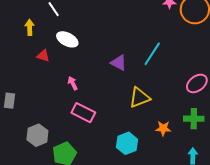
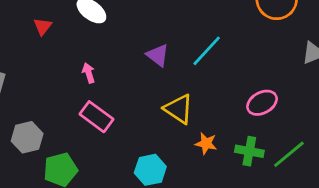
red triangle: (43, 56) -> (43, 26), moved, turned 40
yellow triangle: (140, 98) -> (179, 109), turned 45
orange star: (163, 128) -> (206, 143), moved

